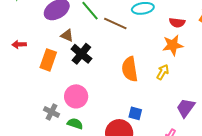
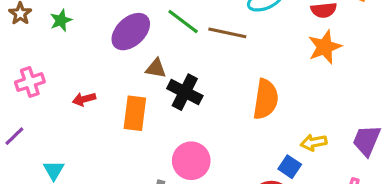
orange semicircle: (130, 69) -> (266, 99), turned -150
yellow arrow: (163, 72) -> (314, 143), moved, turned -119
blue square: (135, 113) -> (290, 167), turned 32

